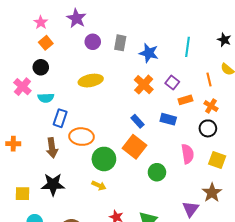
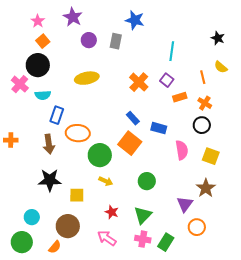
cyan line: (188, 47) -> (172, 51), moved
blue star: (149, 53) -> (135, 20), moved
black circle: (41, 67) -> (38, 65), size x1.5
blue rectangle: (168, 119) -> (159, 128), moved
green circle: (157, 172) -> (147, 181), moved
yellow arrow: (99, 185) -> (106, 181), moved
yellow square: (22, 194) -> (77, 195), moved

